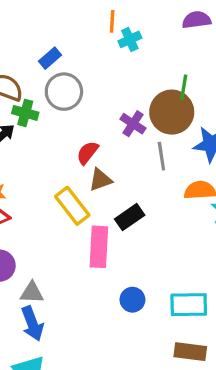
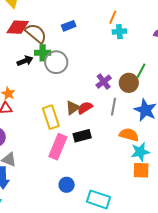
gray circle: (64, 92) -> (56, 62), moved
brown circle: (172, 112) -> (129, 83), size x0.7
green cross: (25, 113) -> (43, 53), turned -35
red semicircle: (88, 153) -> (85, 108), moved
brown triangle: (100, 180) -> (73, 108), turned -35

